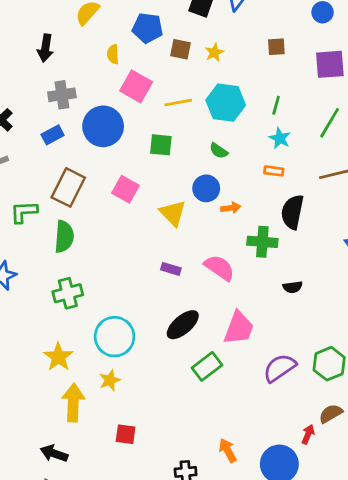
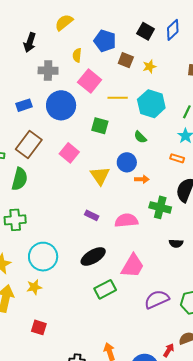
gray cross: (62, 95) -> (48, 71), moved
pink semicircle: (219, 268) -> (126, 220), turned -50

